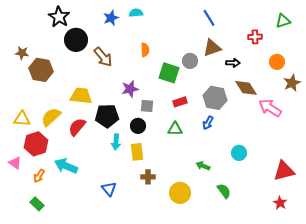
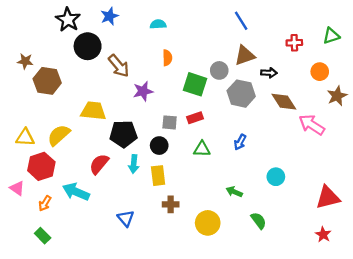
cyan semicircle: (136, 13) -> (158, 24), moved
blue star: (111, 18) -> (110, 16), moved
green triangle: (283, 21) -> (331, 36), moved
purple star: (130, 89) -> (143, 91), moved
gray hexagon: (215, 98) -> (241, 94), moved
red rectangle: (180, 102) -> (195, 118), moved
red semicircle: (77, 127) -> (99, 164), moved

